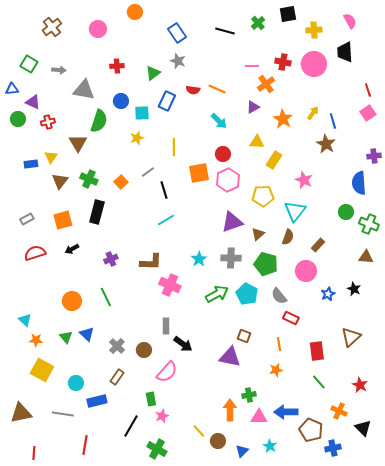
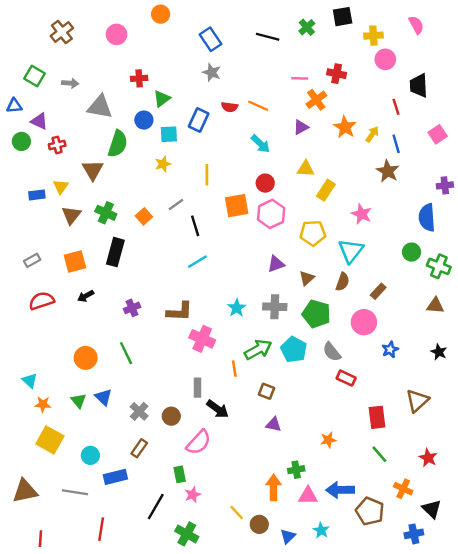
black trapezoid: (345, 52) -> (419, 86), moved
pink circle: (314, 64) -> (385, 59), moved, size x0.7
green triangle: (153, 73) -> (162, 99), moved
red line: (368, 90) -> (396, 107), moved
orange star: (283, 119) -> (345, 127), moved
purple triangle: (232, 222) -> (276, 264), size x0.7
black star: (354, 289) -> (439, 352), moved
brown square: (244, 336) -> (266, 391), moved
orange line: (279, 344) -> (234, 369), moved
purple triangle: (230, 357) -> (274, 424), size x0.6
blue cross: (333, 448) -> (414, 534), moved

